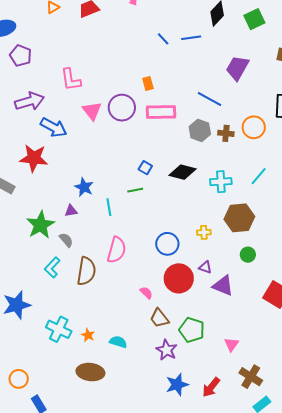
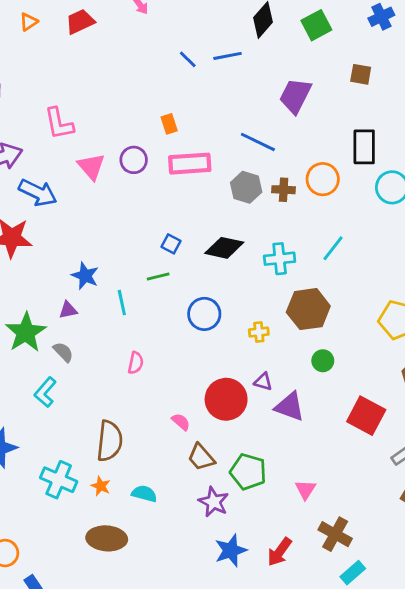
purple circle: (122, 108) -> (134, 160), size x0.7
blue circle: (167, 244) -> (204, 314), moved
pink semicircle: (117, 250) -> (136, 363), size x0.6
brown semicircle: (86, 271) -> (110, 441), moved

